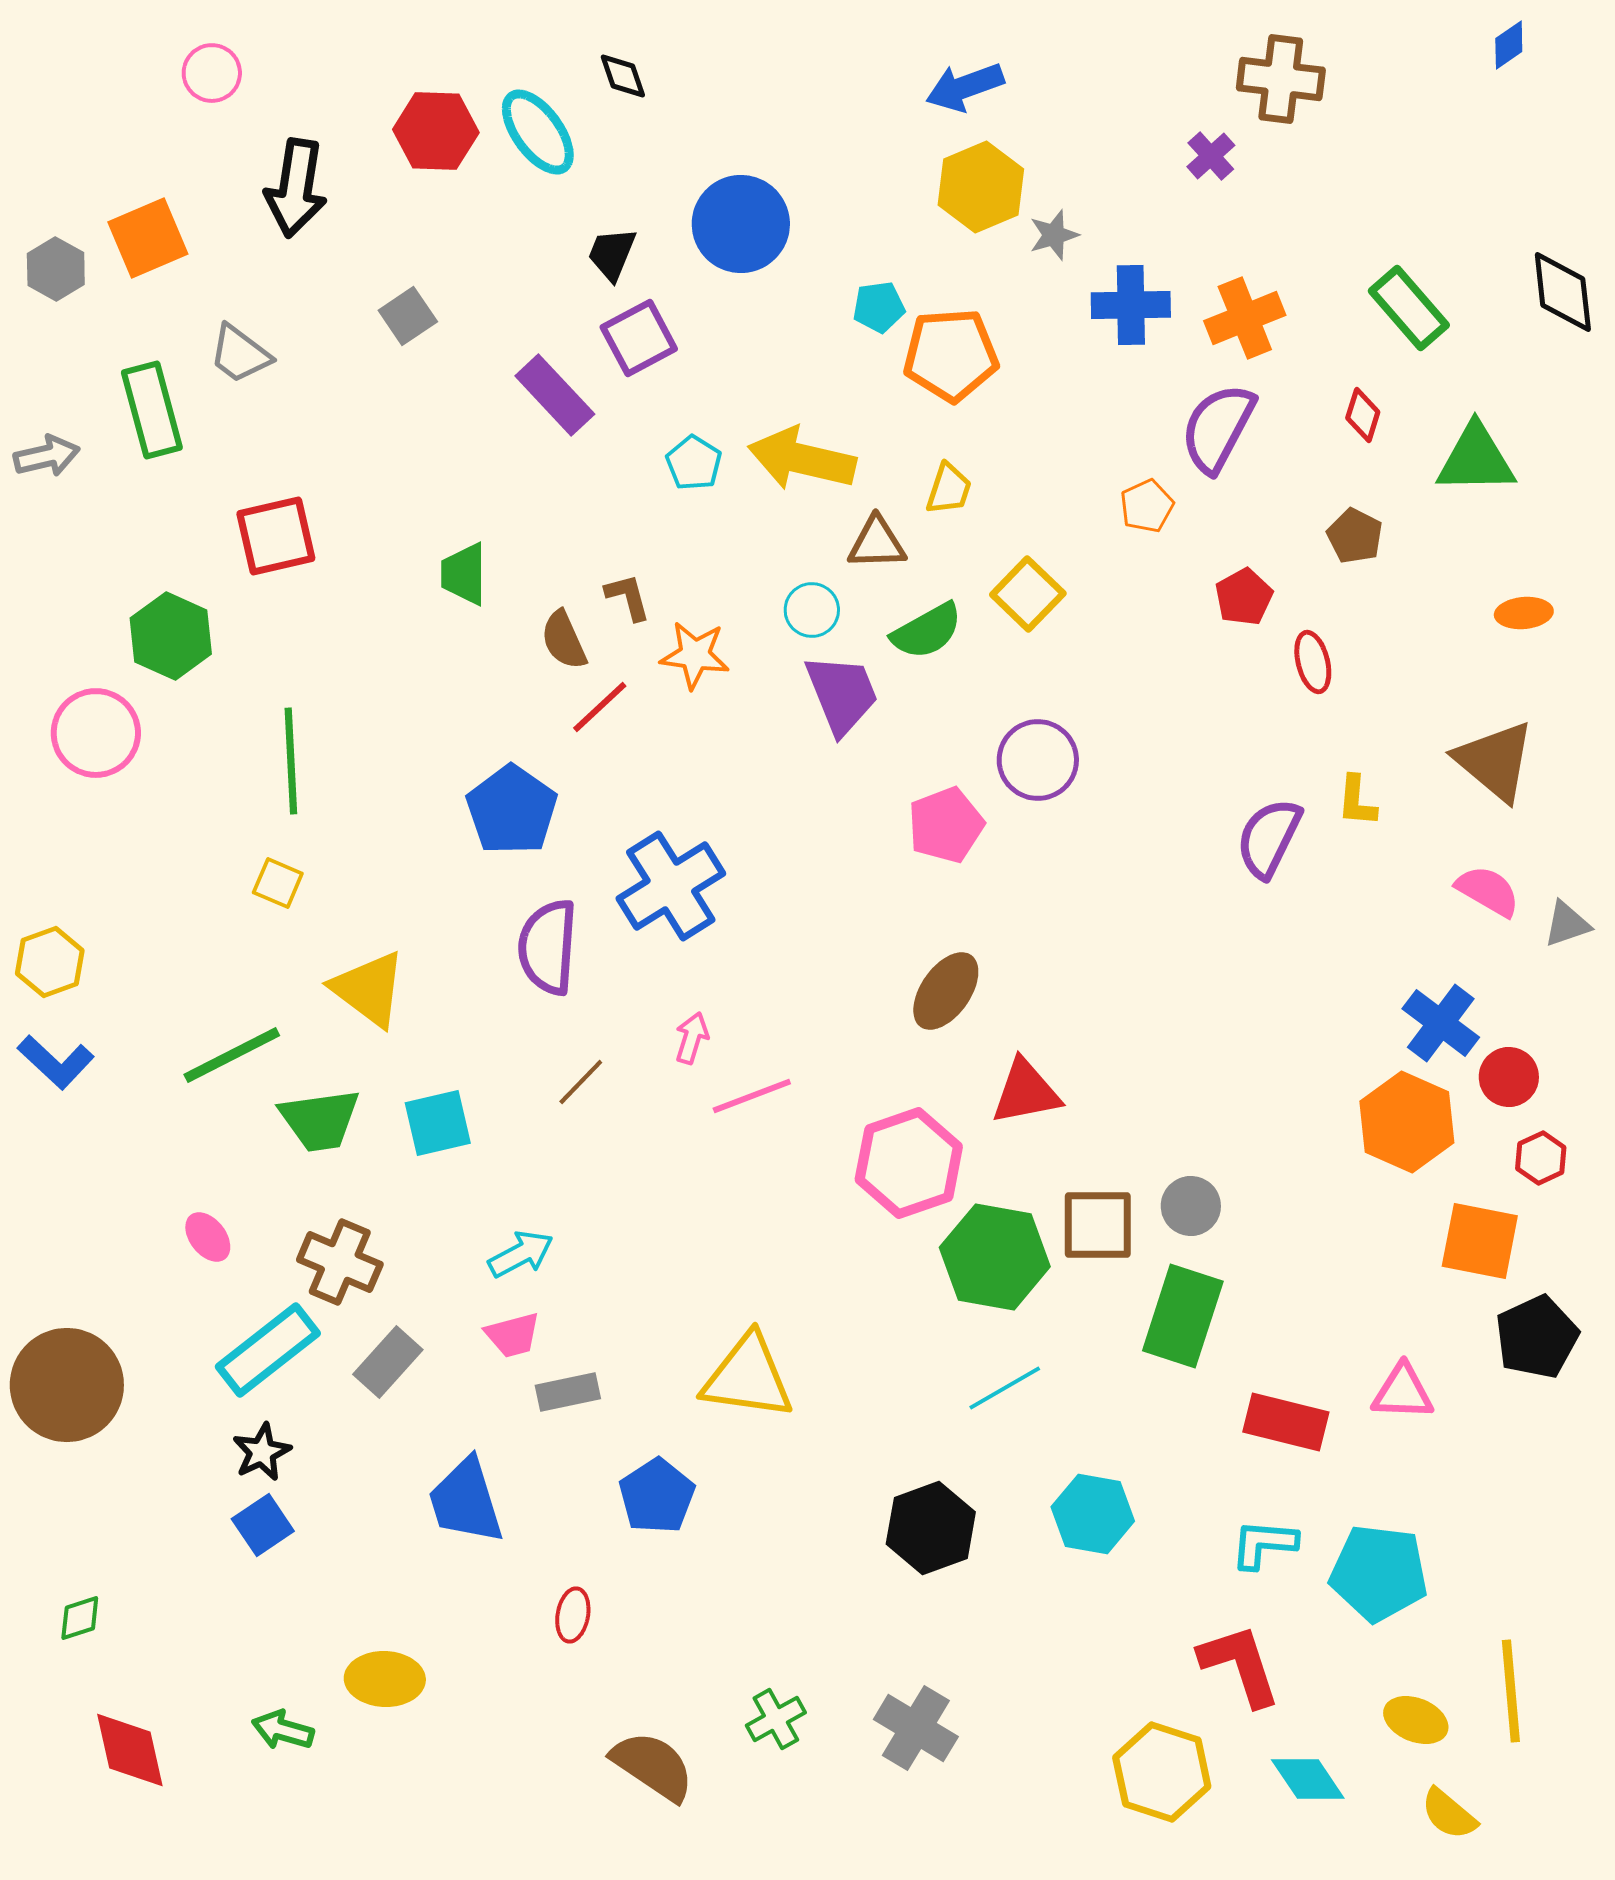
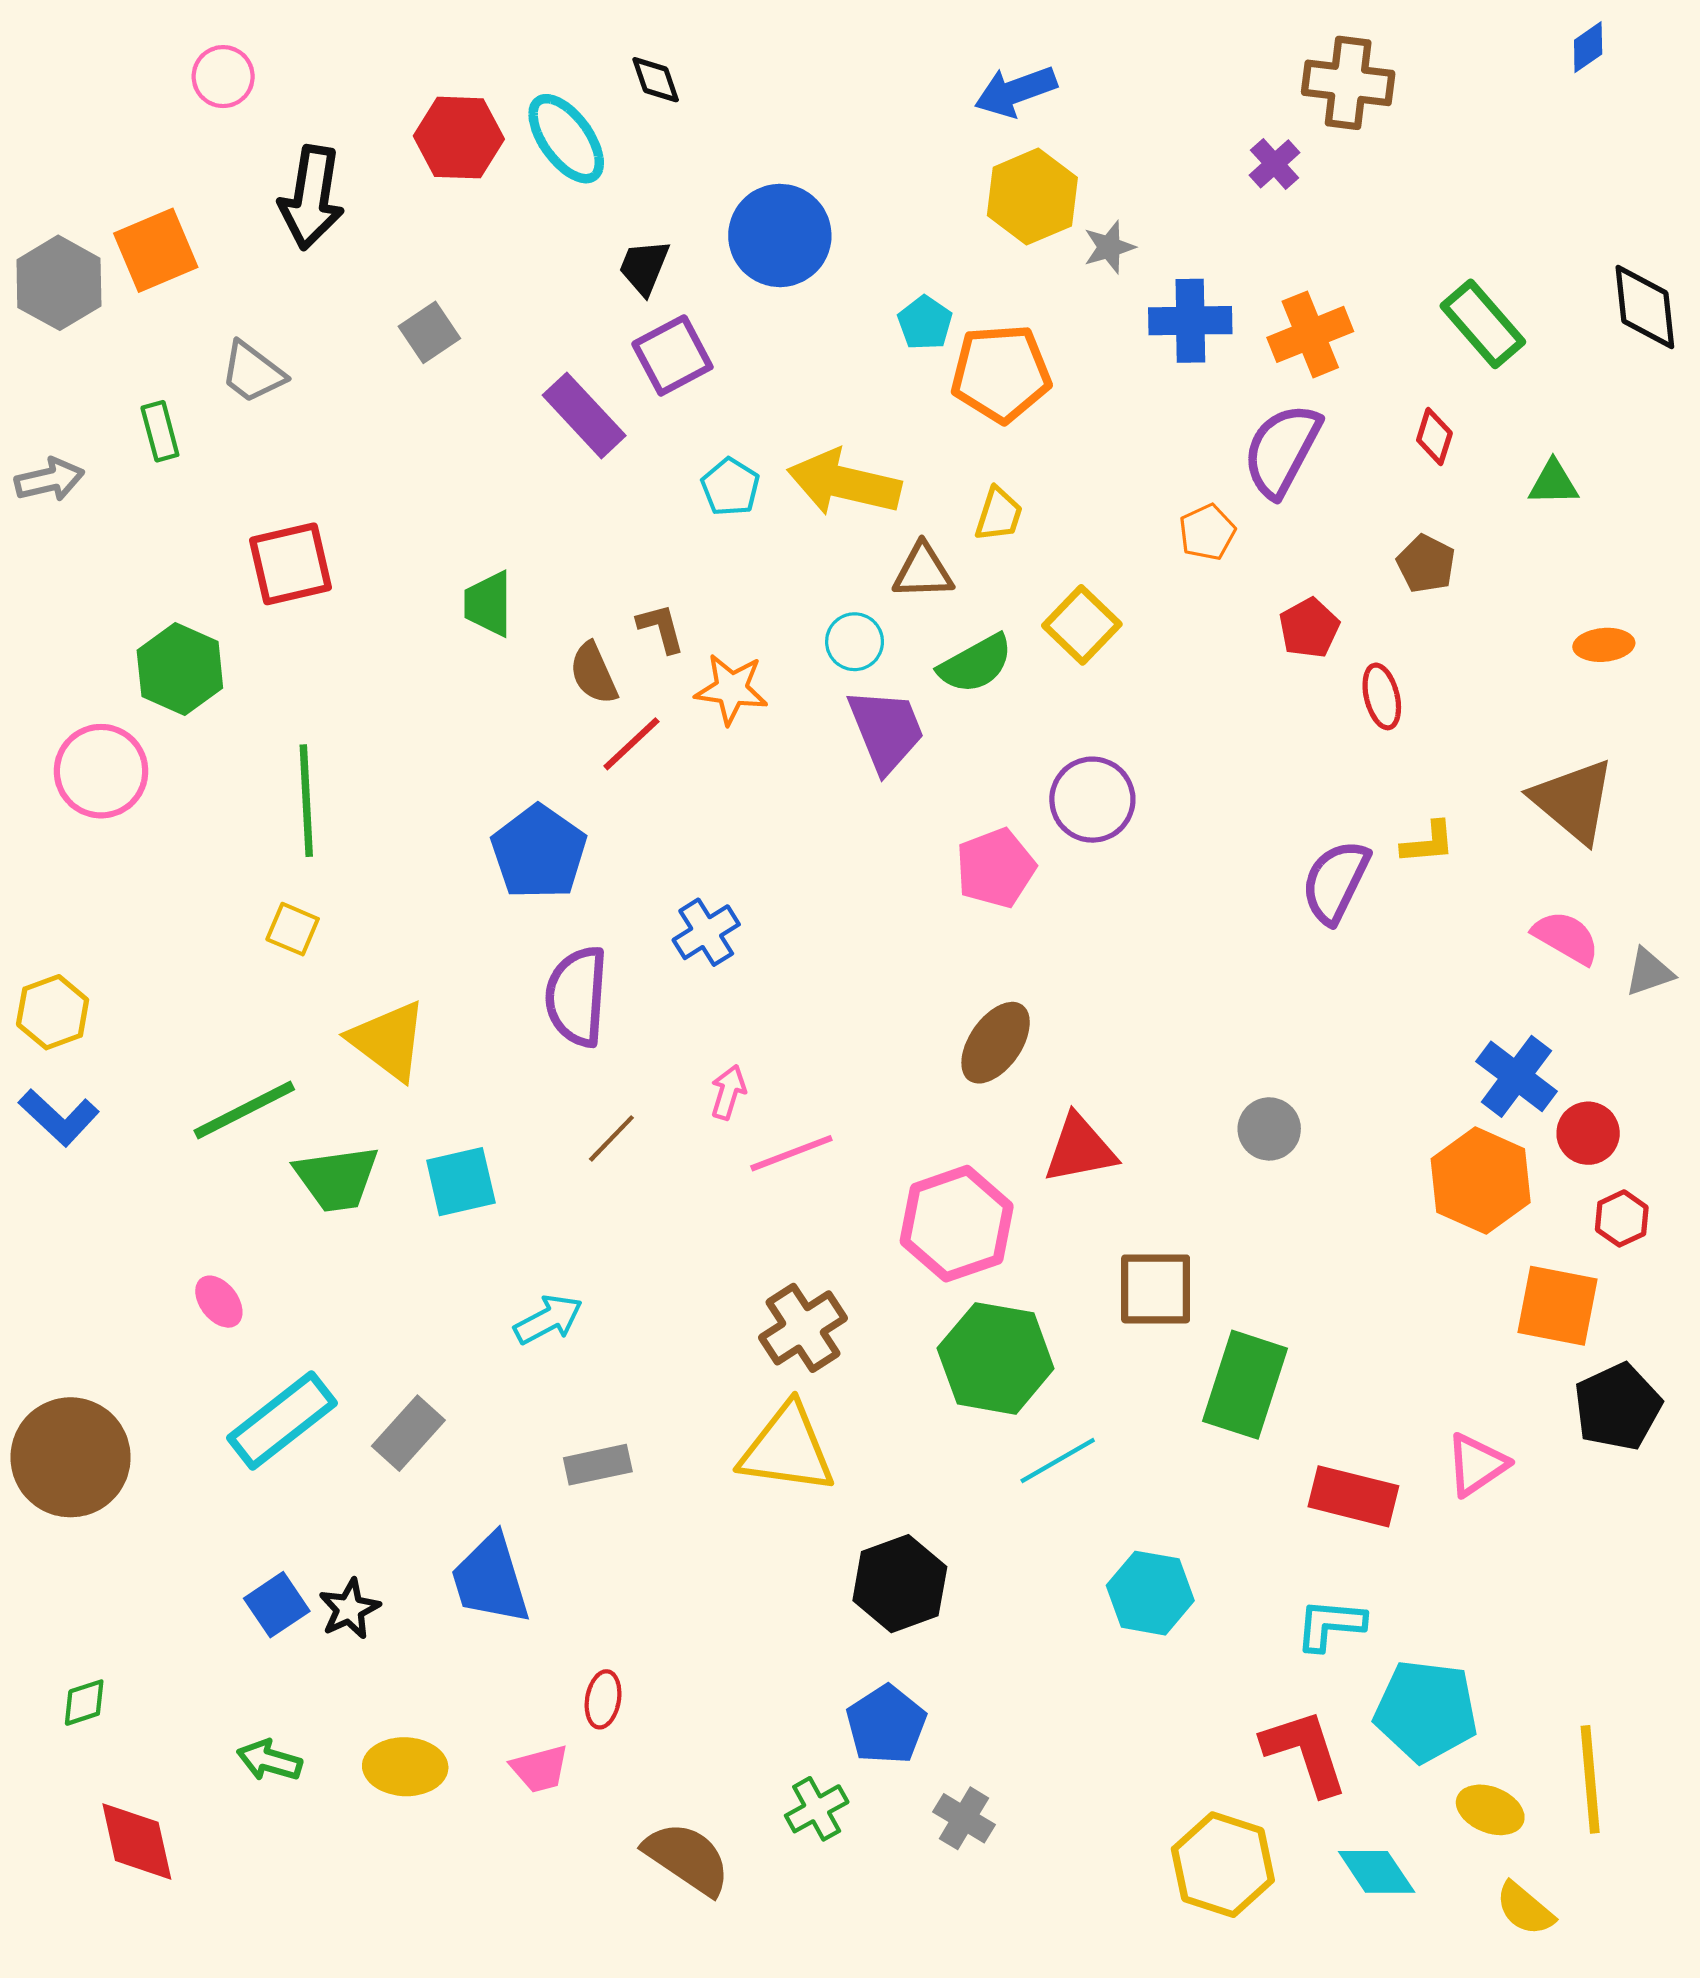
gray hexagon: (56, 269) -> (59, 283), size x1.4
cyan pentagon: (879, 307) -> (925, 323), turned -30
green rectangle: (152, 410) -> (160, 431), size x0.6
green triangle: (1476, 459) -> (1553, 483), size x0.6
yellow L-shape: (1357, 801) -> (1428, 843), turned -100
blue cross: (671, 886) -> (706, 932), size x0.6
gray circle: (1191, 1206) -> (1269, 1129), moved
green hexagon: (995, 1257) -> (996, 1358), moved
brown cross: (340, 1262) -> (803, 1328), moved, turned 34
pink trapezoid: (513, 1335) -> (540, 1769), moved
pink triangle: (1403, 1392) -> (1477, 1465), turned -36
black star: (262, 1452) -> (349, 1609), moved
blue pentagon: (657, 1496) -> (886, 1725), moved
black hexagon: (931, 1528) -> (900, 1584), moved
cyan pentagon: (1379, 1573) -> (1426, 1711), moved
gray cross: (916, 1728) -> (964, 1818), size x0.7
green arrow: (283, 1730) -> (269, 1760), moved

